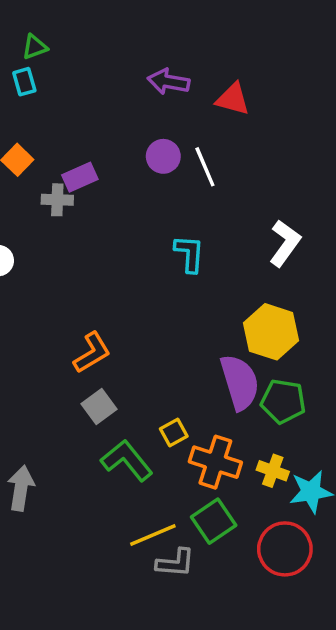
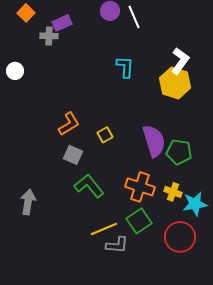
yellow hexagon: (271, 332) -> (175, 83), moved
gray square: (99, 406) -> (73, 155), turned -30
yellow square: (174, 433) -> (105, 135), moved

